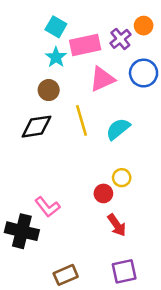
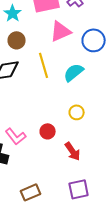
cyan star: (56, 57) -> (13, 13), moved
blue circle: (144, 73) -> (94, 40), moved
red circle: (103, 193) -> (48, 131), moved

